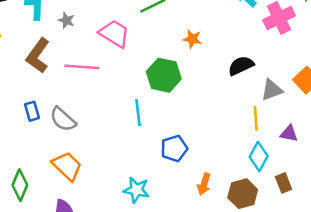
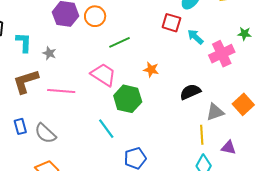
pink trapezoid: (114, 34) -> (103, 75), moved
brown L-shape: (38, 56) -> (26, 81), turned 36
cyan line: (138, 112) -> (106, 129), turned -30

